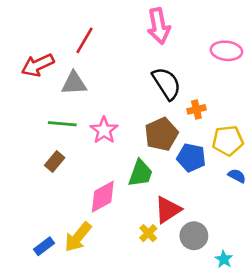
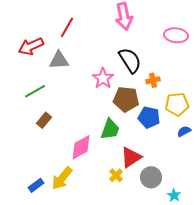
green line: (62, 124) -> (35, 91), moved, turned -35
pink star: (104, 130) -> (103, 78), moved
brown pentagon: (161, 134) -> (126, 99), turned 30
blue semicircle: (237, 176) -> (184, 131), turned -56

